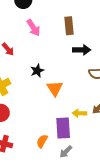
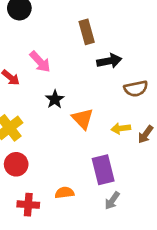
pink arrow: (33, 28) -> (40, 62), moved
yellow arrow: (79, 113) -> (121, 128), moved
orange semicircle: (42, 141) -> (65, 193), moved, turned 64

